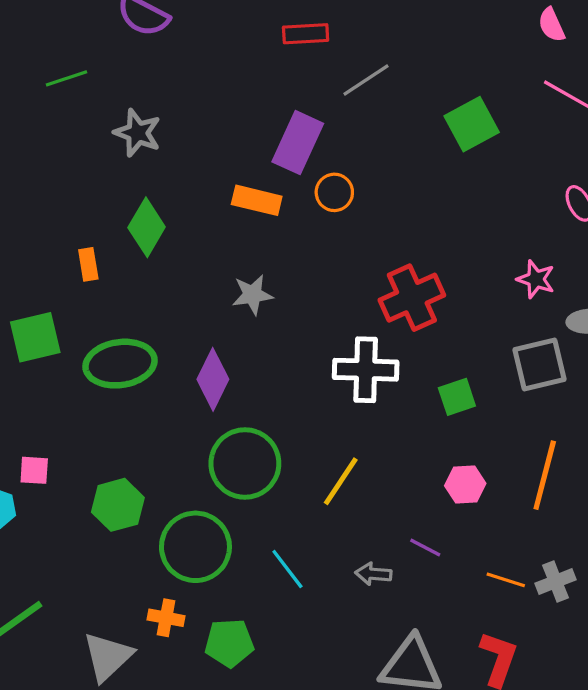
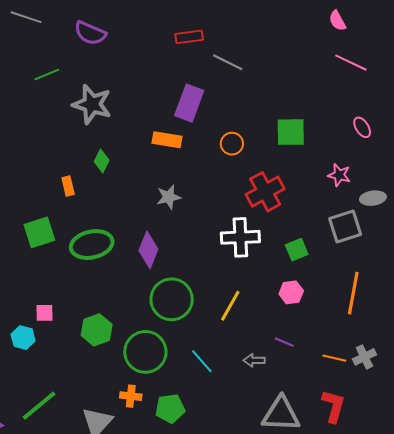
gray line: (366, 80) -> (228, 62), turned 64
green square: (472, 124) -> (291, 132), moved, turned 32
gray star: (137, 133) -> (92, 104), size x1.4
orange circle: (334, 192) -> (232, 144), moved
green diamond: (147, 227) -> (102, 161), size x0.7
pink hexagon: (465, 485) -> (291, 292), moved

